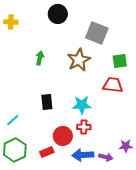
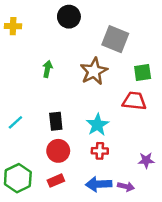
cyan star: (82, 105) -> (97, 125), turned -30
cyan line: (13, 120) -> (15, 122), moved
red circle: (63, 136) -> (58, 151), moved
purple star: (126, 146) -> (146, 160), moved

